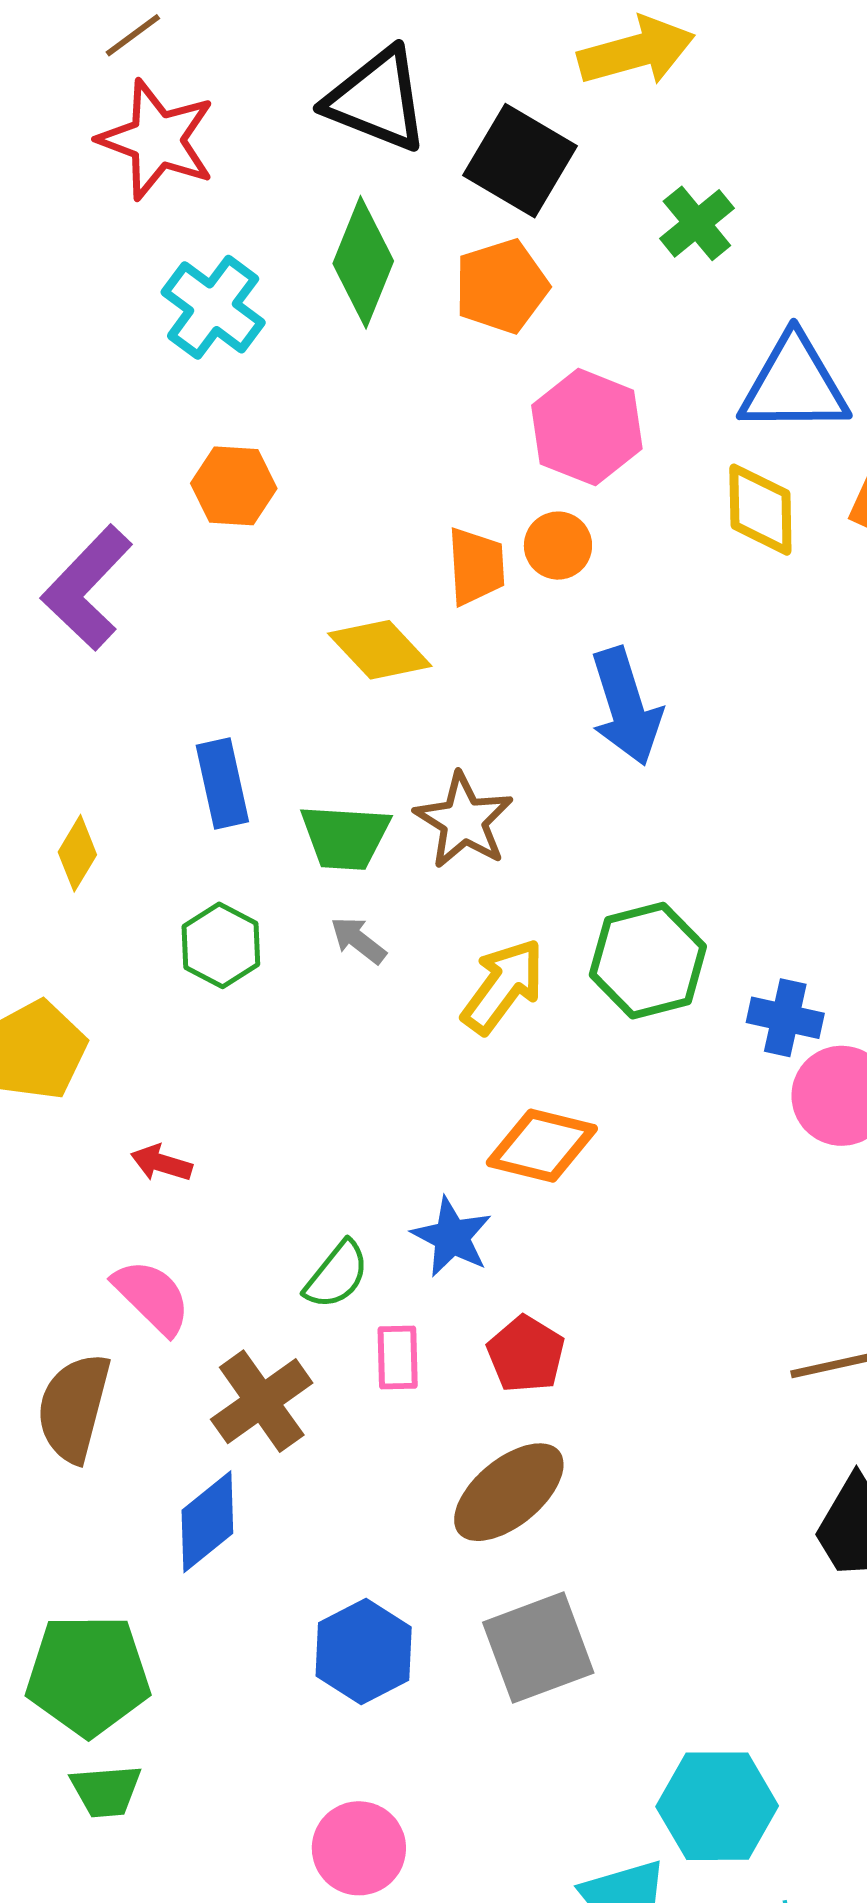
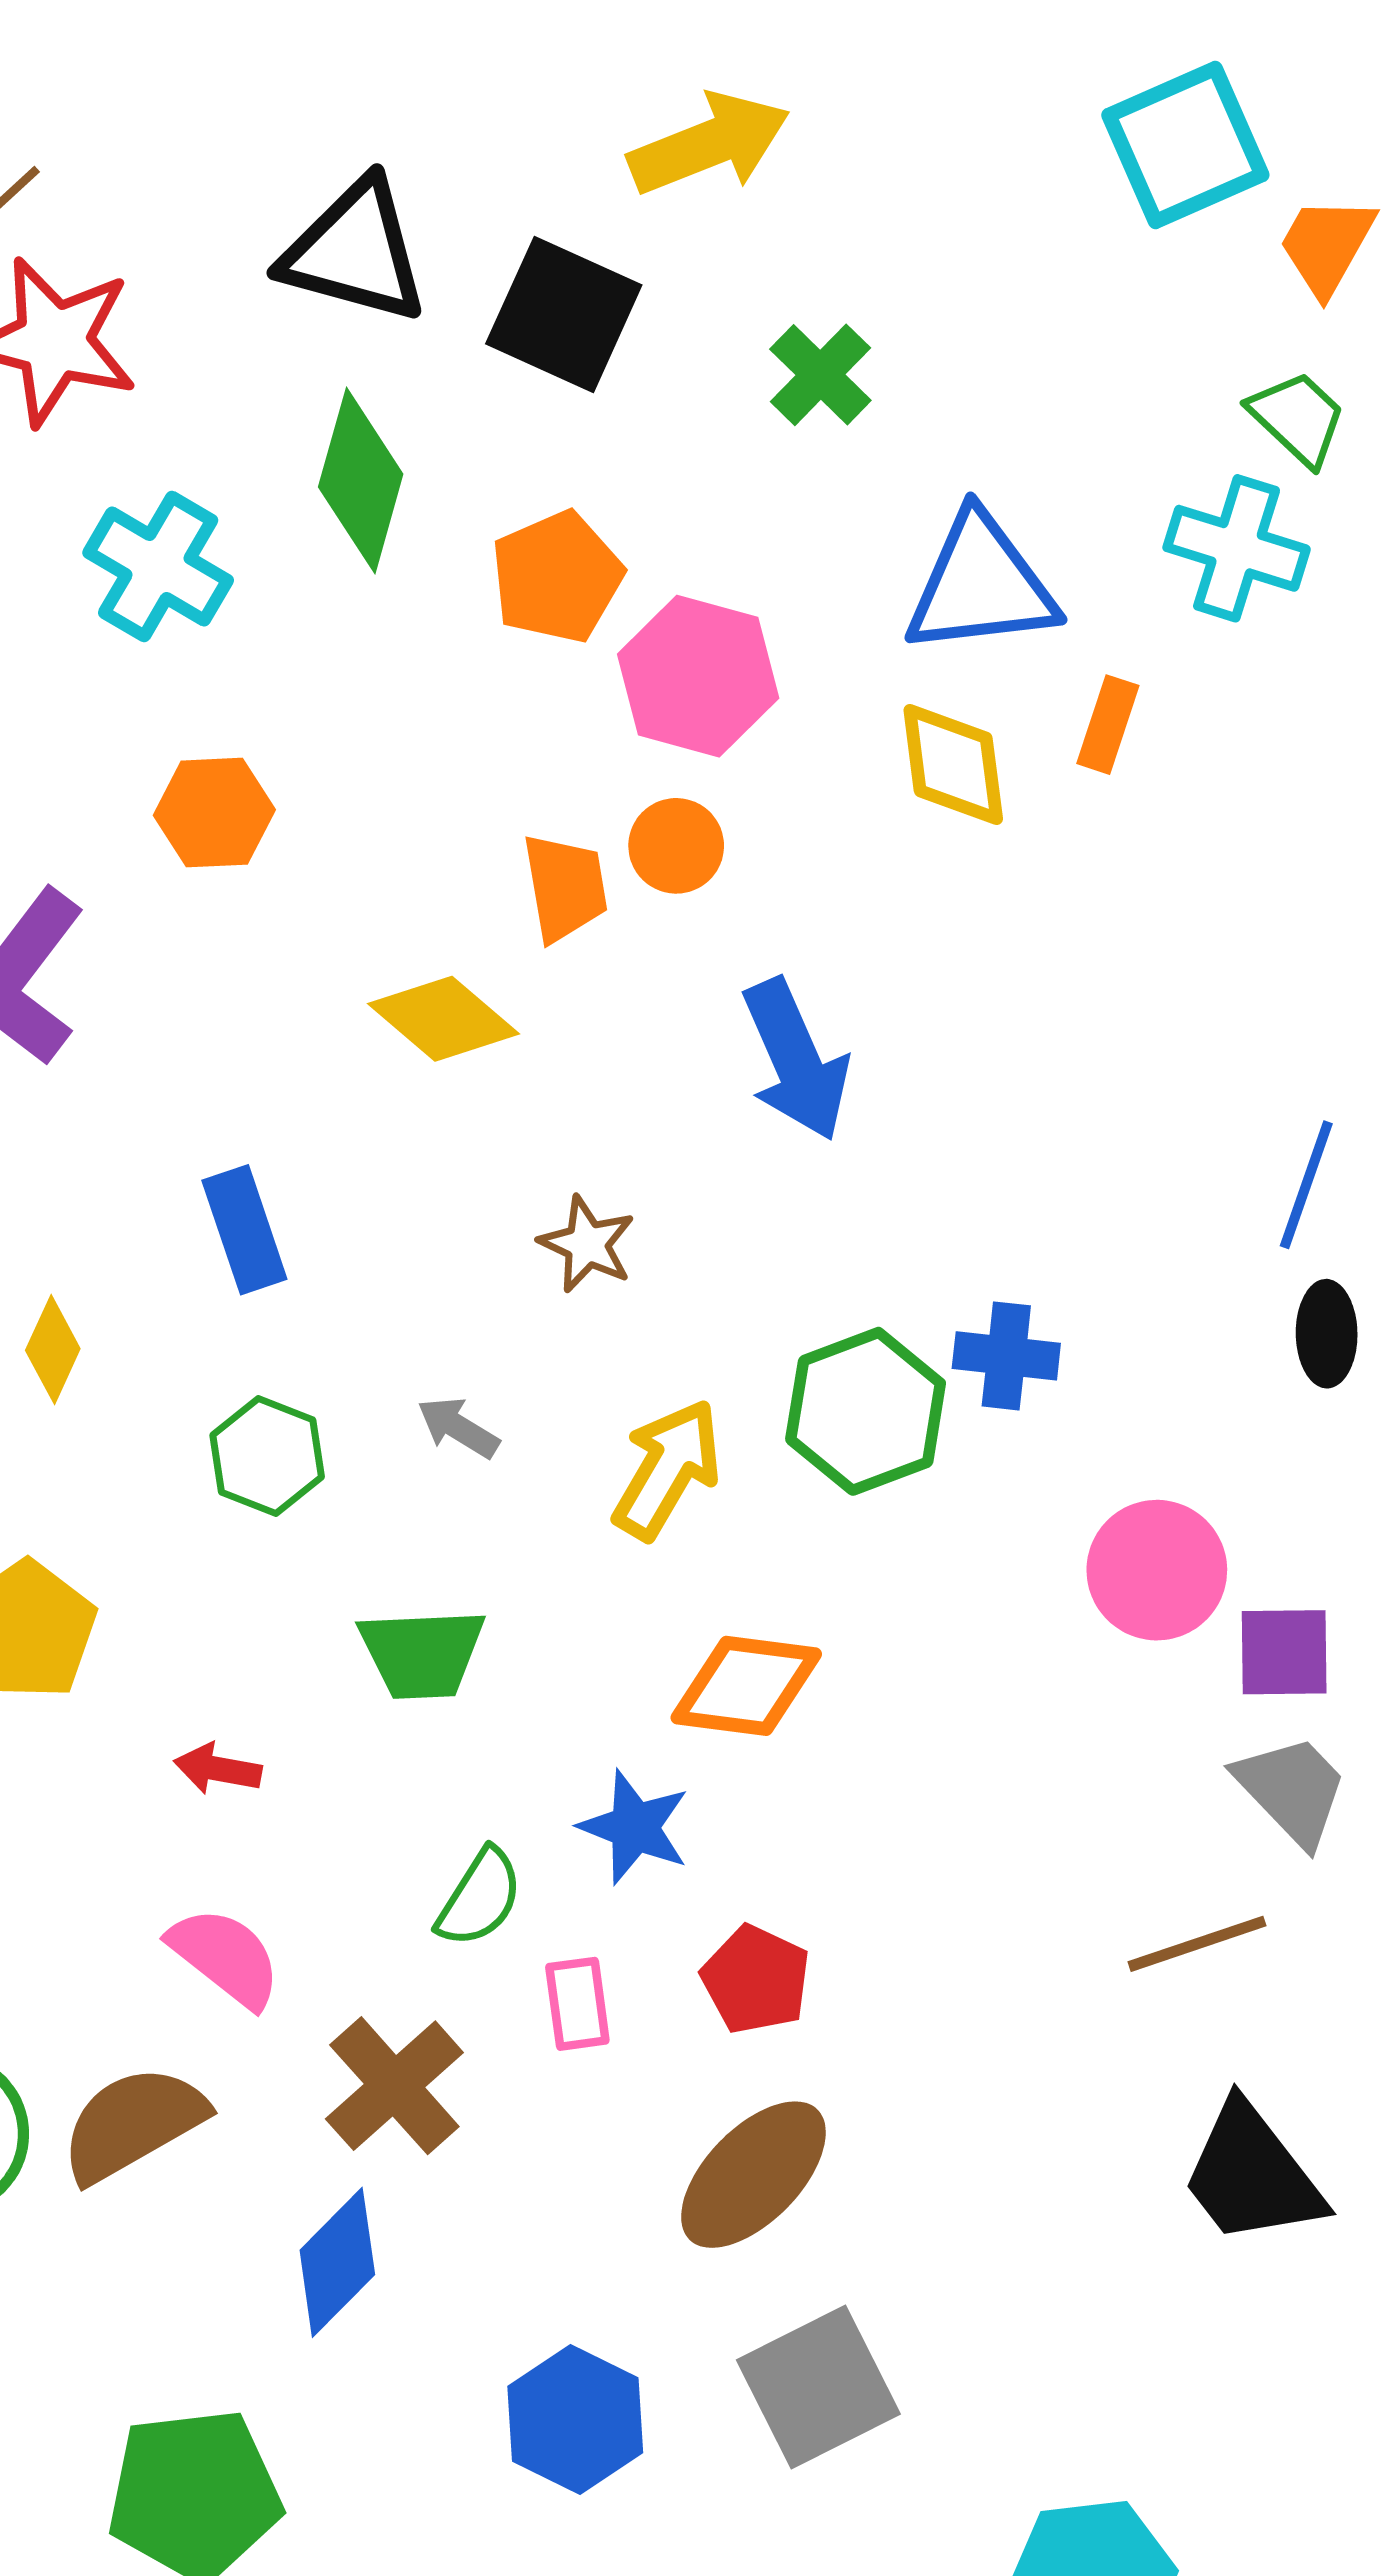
orange pentagon: (501, 286) -> (557, 577), moved
brown star: (464, 821) -> (587, 1244), size x0.7
green trapezoid: (345, 837) -> (422, 1653), moved
blue cross: (785, 1018) -> (1006, 1356), moved
brown semicircle: (74, 1408) -> (133, 2124), turned 52

